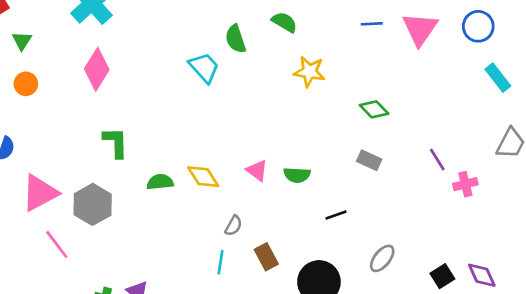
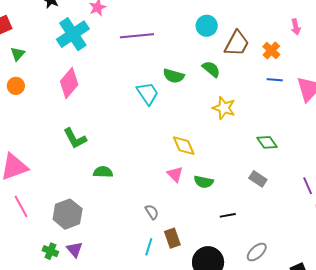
green semicircle: (236, 39) -> (174, 76), turned -65
green L-shape: (116, 142) -> (75, 138), turned 145
yellow diamond: (203, 177) -> (184, 146), moved
gray hexagon: (93, 204) -> (68, 214), moved
gray semicircle: (233, 226) -> (152, 212), turned -70
cyan line: (220, 262) -> (149, 247), moved

